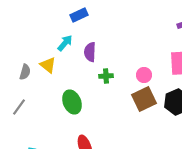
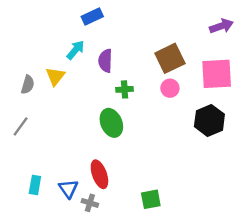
yellow triangle: (48, 65) -> (55, 76), turned 30
brown square: (144, 99) -> (170, 58), moved
green ellipse: (72, 102) -> (111, 123), moved

